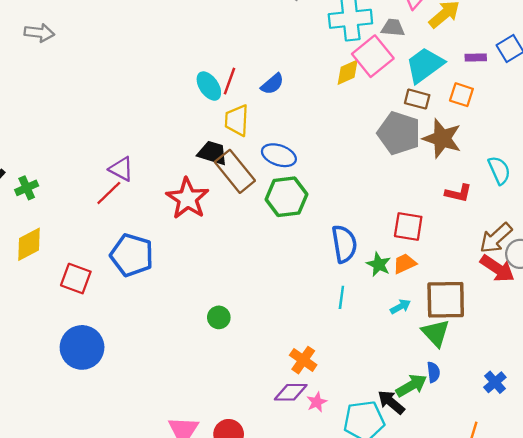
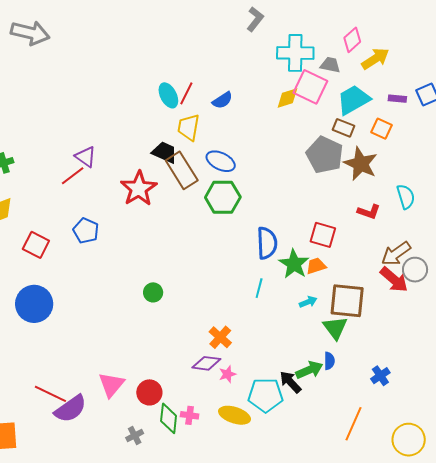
gray arrow: (39, 33) -> (30, 33), size x1.5
pink square: (373, 56) -> (310, 87), turned -32
blue pentagon: (132, 255) -> (86, 231), size x0.7
green star: (379, 264) -> (294, 264), size x1.4

